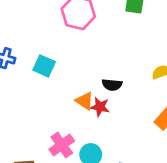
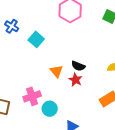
red star: (100, 107) -> (75, 80), moved

